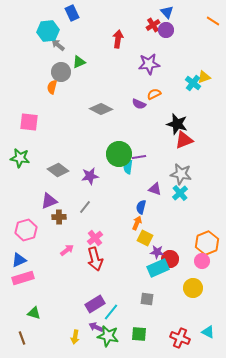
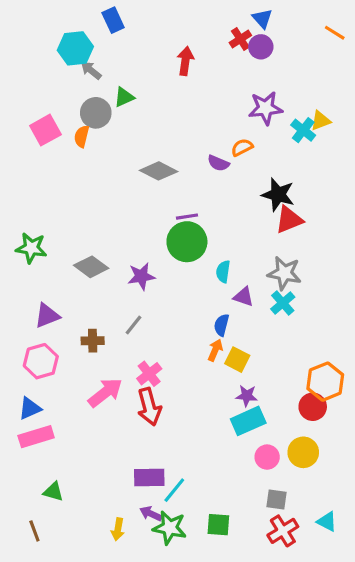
purple star: (149, 64) -> (266, 108), moved
pink square: (29, 122) -> (45, 130), moved, turned -36
purple line: (139, 157) -> (187, 217), moved
cyan semicircle: (128, 167) -> (223, 272), moved
purple triangle: (49, 201) -> (47, 316), moved
yellow square: (145, 238) -> (237, 360), moved
pink arrow: (67, 250) -> (105, 393), size x1.6
red circle: (170, 259) -> (313, 407), moved
pink circle: (202, 261) -> (267, 457), moved
gray square: (147, 299) -> (277, 499), moved
purple rectangle: (95, 304) -> (149, 477), turned 30
red cross: (180, 338) -> (283, 531), turned 36

